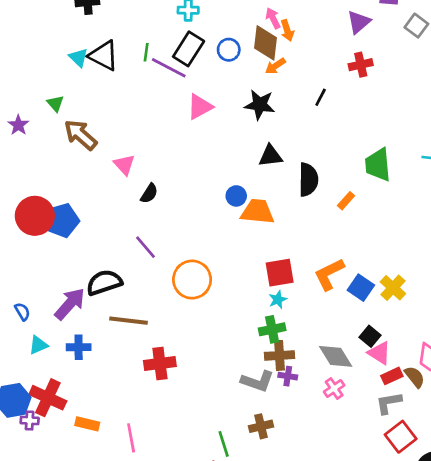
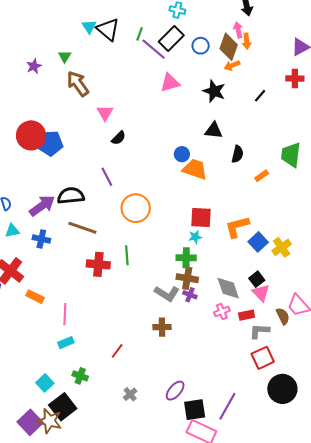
black semicircle: (308, 180) -> (237, 154), size x0.7
red rectangle: (392, 376) -> (247, 315), moved
green line: (224, 444) -> (127, 255), moved

